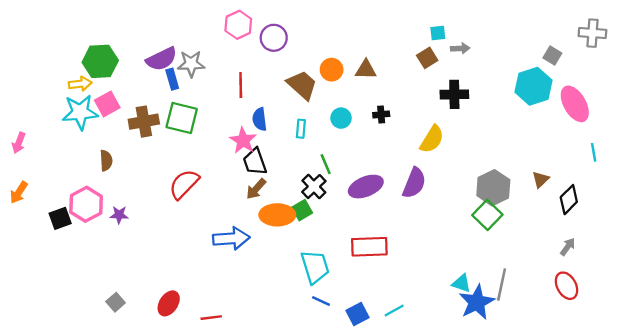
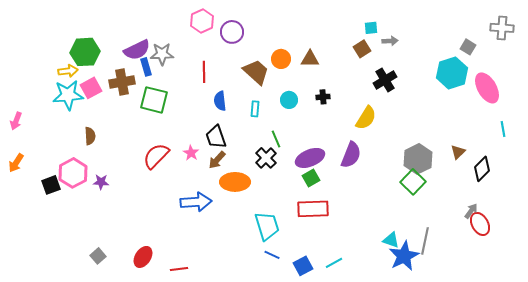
black cross: (454, 94) -> (385, 80), turned -30
brown cross: (144, 122) -> (122, 82), moved
pink star: (243, 140) -> (191, 153), moved, size x0.7
green square: (302, 210) -> (311, 178), moved
gray arrow: (568, 247) -> (471, 211), moved
red ellipse: (566, 286) -> (480, 224), moved

